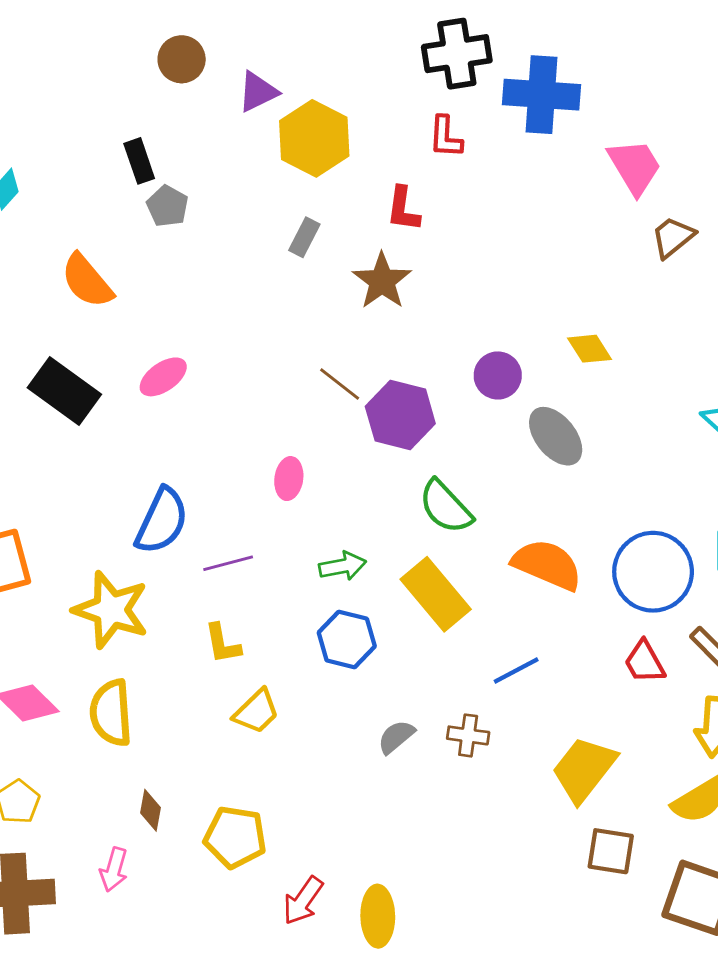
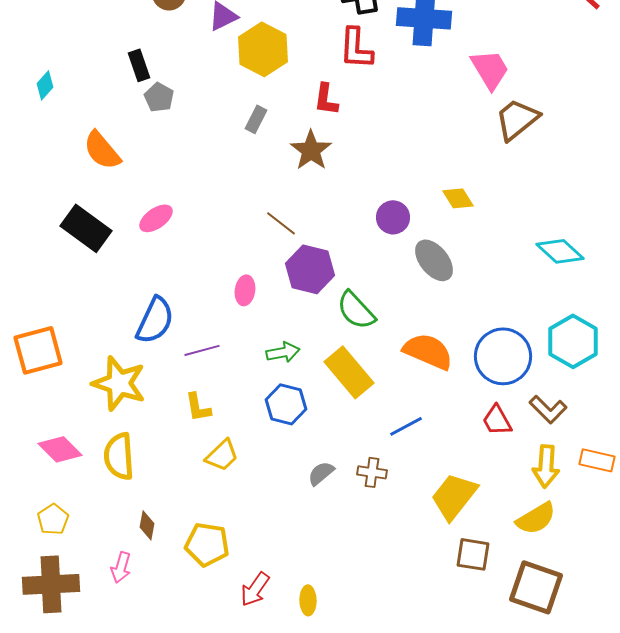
red L-shape: (446, 137) -> (356, 48), size x1.4
brown trapezoid: (673, 237) -> (517, 119), size x1.4
purple hexagon: (400, 415) -> (310, 269), moved
yellow ellipse: (378, 916) -> (308, 600), size x0.7

